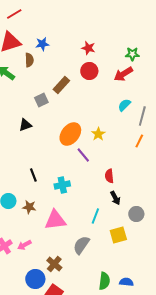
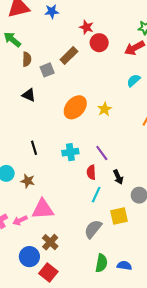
red star: (88, 48) -> (86, 27), moved
brown semicircle: (29, 60) -> (27, 59), moved
black triangle: (25, 125) -> (29, 95), turned 40
purple line: (83, 155) -> (102, 153), moved
red semicircle: (109, 176) -> (91, 172), moved
cyan cross: (62, 185) -> (70, 152), moved
pink triangle: (55, 220) -> (43, 209), moved
gray semicircle: (81, 245) -> (93, 229), moved

